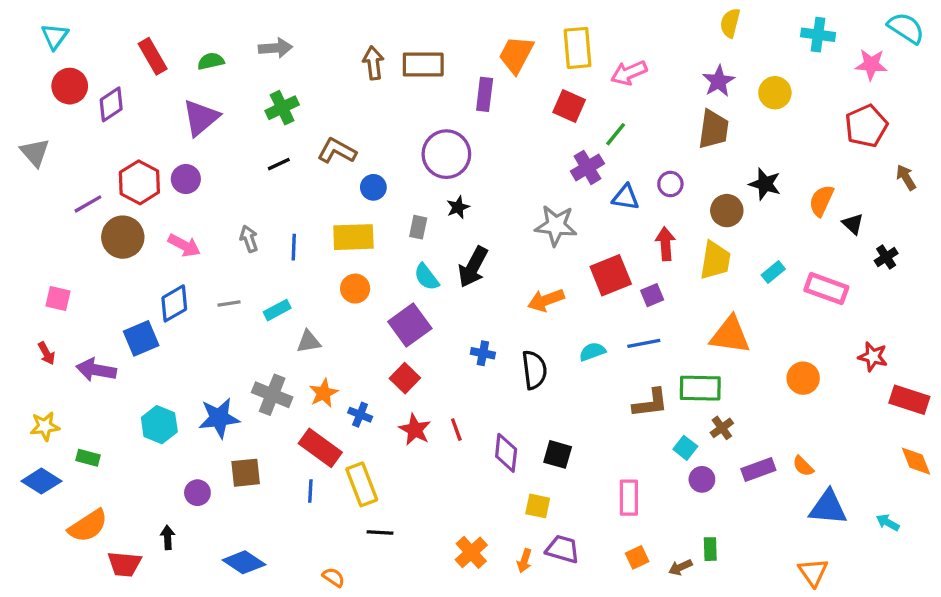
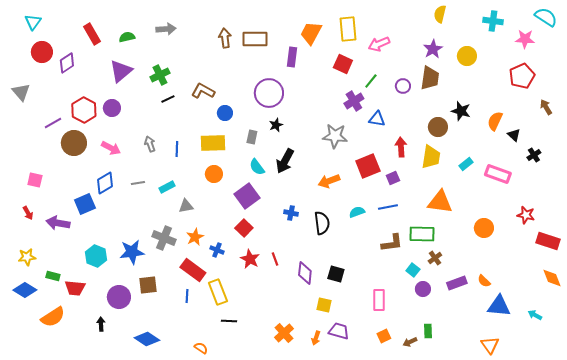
green cross: (282, 108) -> (160, 75), moved
purple circle: (670, 184) -> (403, 86), moved
purple circle: (197, 493) -> (119, 297), size x1.5
red trapezoid: (124, 564) -> (75, 288), moved

